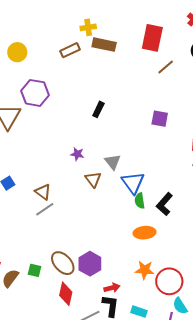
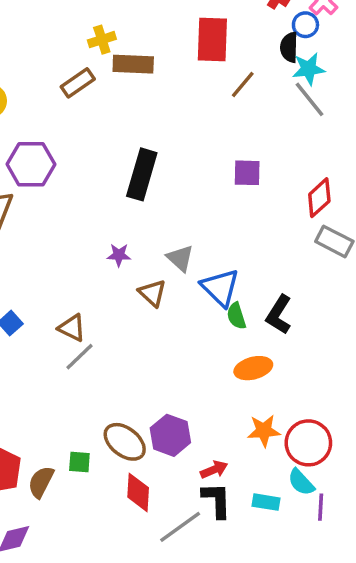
black rectangle: (98, 109) -> (142, 174), size x1.8
cyan semicircle: (180, 306) -> (301, 482), moved

